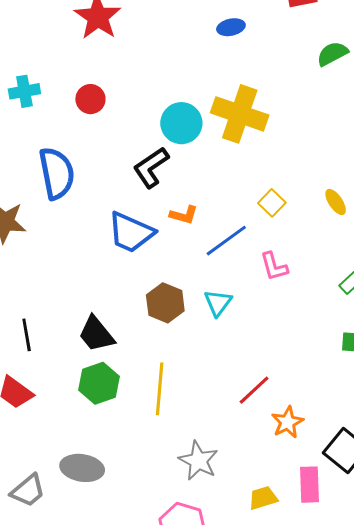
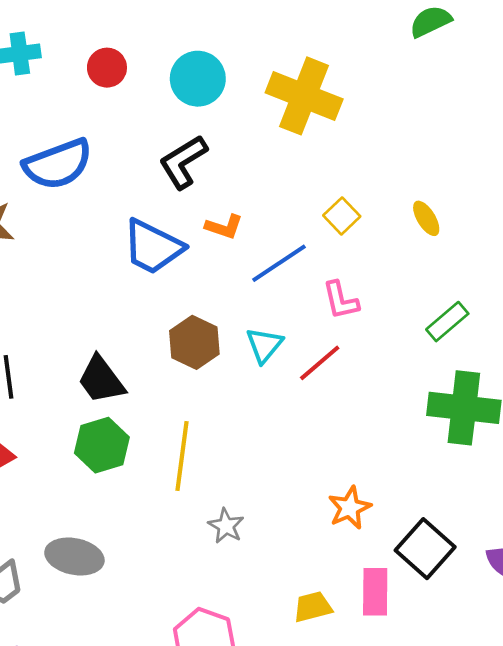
cyan circle: (181, 123) -> (198, 79), moved
blue semicircle: (57, 173) -> (58, 164), turned 78
red line: (254, 390) -> (320, 363), moved
gray star: (198, 461) -> (226, 526), moved, size x0.7

